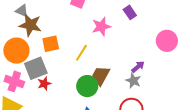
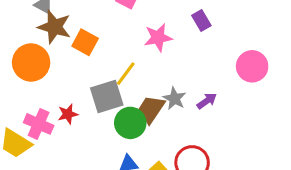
orange square: (51, 44) -> (85, 42), moved, turned 36
gray square: (36, 68) -> (107, 97), moved
pink cross: (14, 81) -> (39, 124), moved
gray star: (133, 81) -> (174, 99), moved

